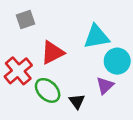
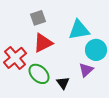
gray square: (26, 20) -> (38, 18), moved

